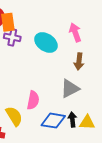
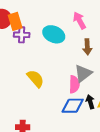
pink semicircle: (33, 100) -> (74, 84), moved
yellow semicircle: (14, 116) -> (35, 79), moved

